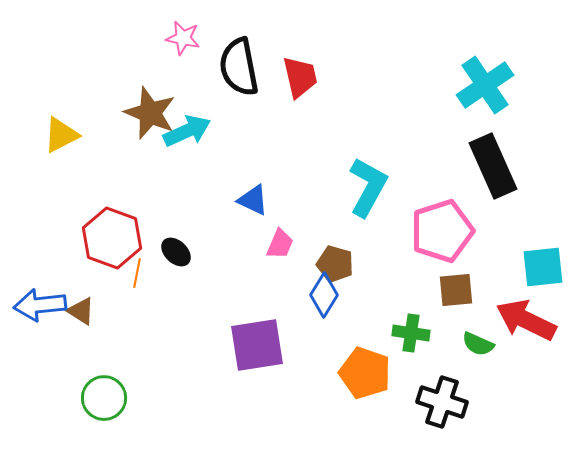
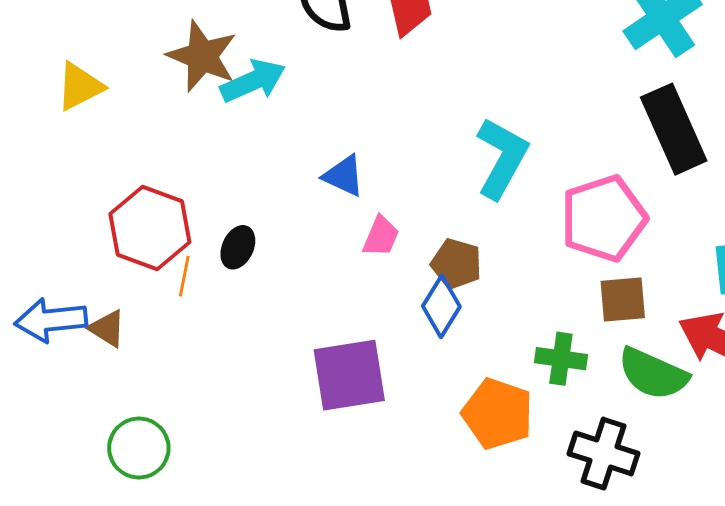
black ellipse: (176, 252) -> (238, 247), turned 72
green semicircle: (478, 344) -> (653, 374), size x1.6

